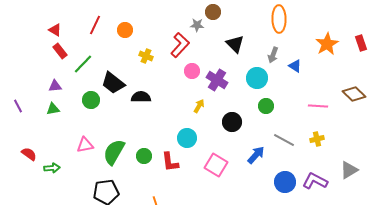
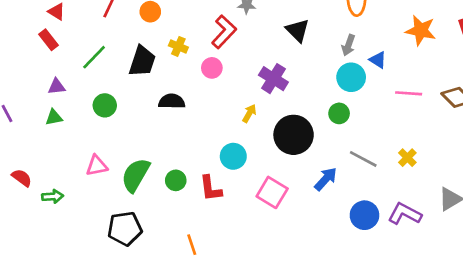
orange star: (327, 44) -> (421, 30), turned -30
red rectangle: (60, 51) -> (49, 40), moved
pink circle: (192, 71) -> (212, 68), moved
cyan circle: (257, 78) -> (351, 77), moved
black trapezoid: (113, 83) -> (142, 61), moved, turned -110
pink line: (318, 106) -> (409, 93), moved
black circle: (232, 122) -> (294, 135), size x1.5
yellow cross: (317, 139) -> (407, 158), turned -32

